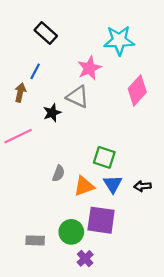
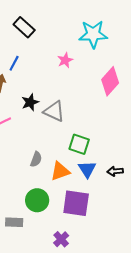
pink star: (89, 68) -> (65, 60), size x0.7
gray triangle: (78, 97) -> (54, 111), moved
green circle: (71, 232) -> (37, 200), moved

